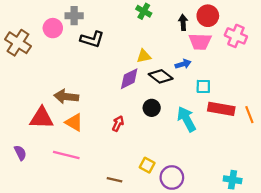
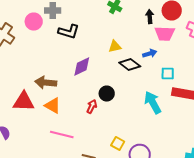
purple diamond: (129, 79) -> (82, 66), moved
black circle: (152, 108) -> (107, 94), moved
pink line: (66, 155) -> (62, 134), moved

